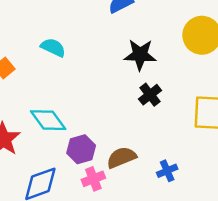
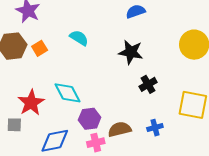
black star: (140, 55) -> (131, 52), moved
blue cross: (167, 171) -> (155, 128), moved

